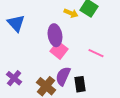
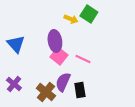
blue triangle: (16, 23) -> (16, 44), moved
pink line: (96, 53) -> (83, 59), moved

